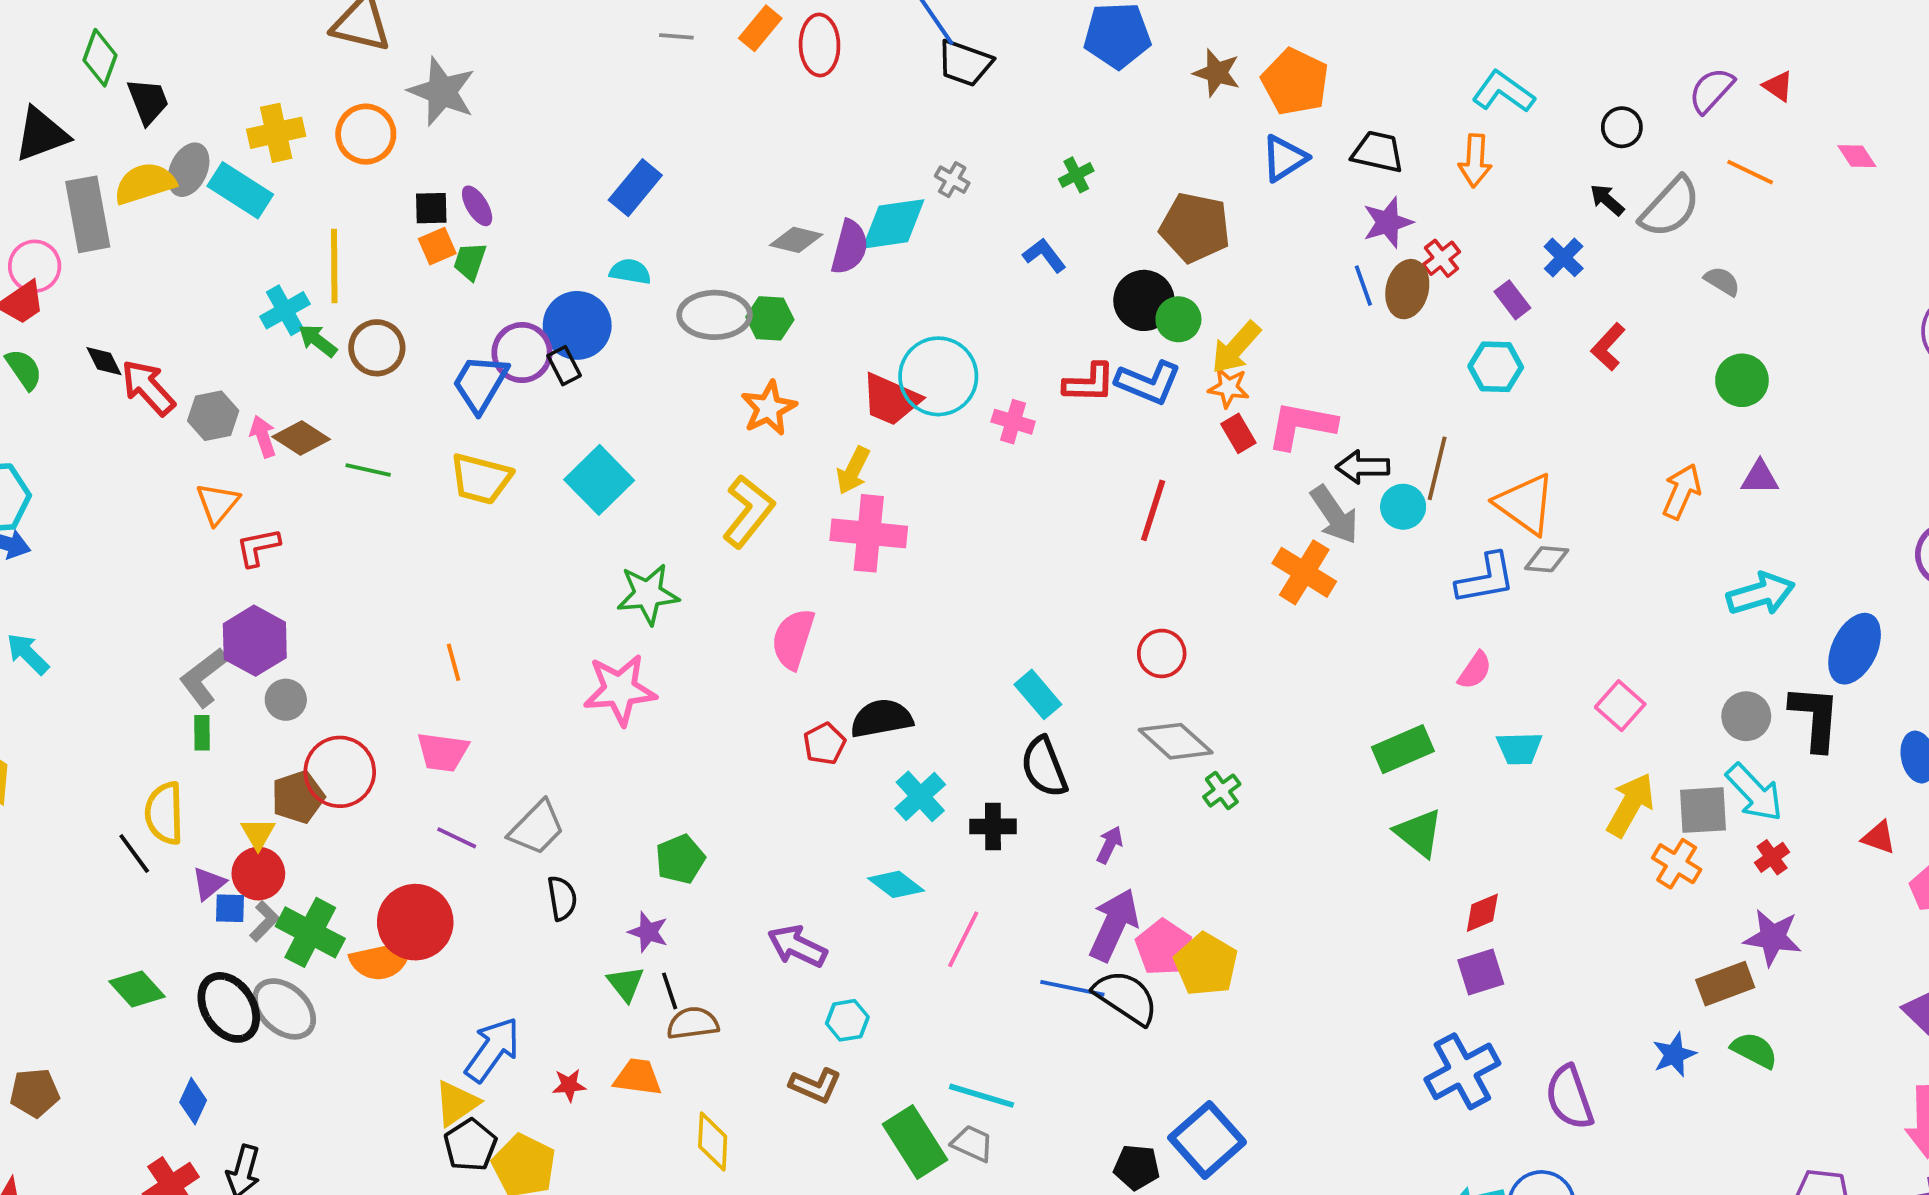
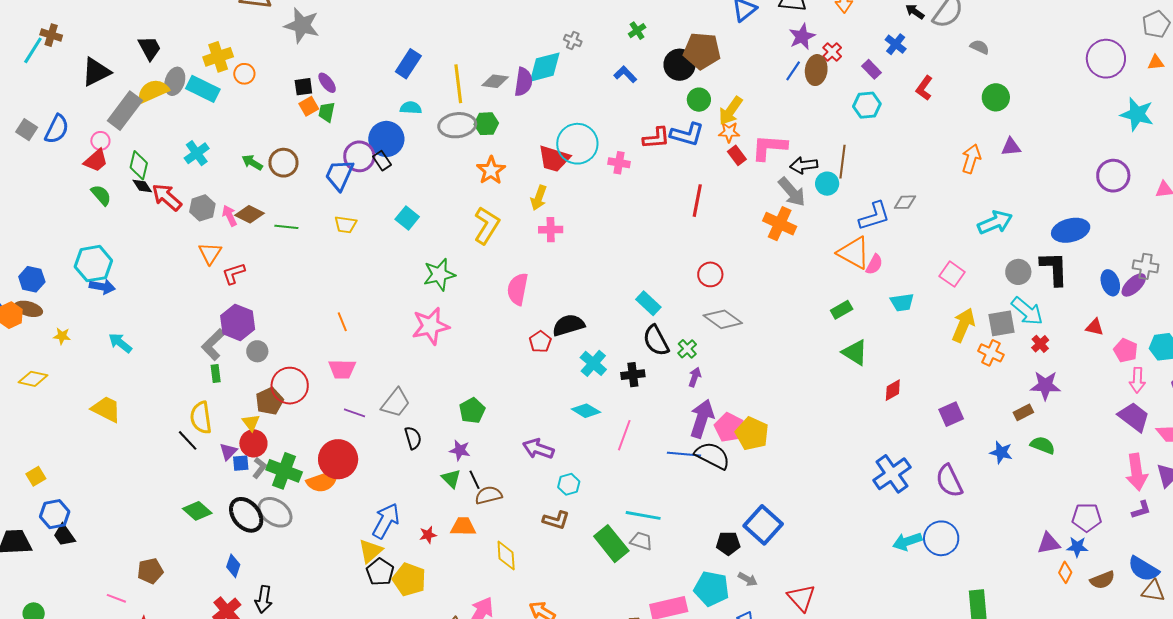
green diamond: (100, 58) -> (139, 165), moved
orange circle: (366, 134) -> (244, 74), moved, size x0.7
gray rectangle: (88, 214) -> (125, 111), turned 54
pink circle: (35, 266) -> (100, 141), size x0.7
yellow line: (334, 266) -> (458, 84), moved
blue line: (1363, 286) -> (793, 71), turned 60
black circle: (1144, 300) -> (680, 65), moved
cyan cross: (285, 310) -> (197, 153), moved
yellow trapezoid: (481, 479) -> (346, 225), size x0.7
cyan square: (599, 480) -> (407, 218), size x0.7
orange triangle: (1525, 504) -> (854, 253), moved
pink cross: (869, 533) -> (551, 230), size x0.6
cyan arrow: (1761, 594) -> (995, 222), moved
blue ellipse: (1855, 649) -> (1071, 230), turned 57
green rectangle: (1403, 749) -> (842, 310), size x0.7
green cross: (1222, 791) -> (687, 349), moved
purple square: (1481, 972) -> (951, 414), moved
brown rectangle: (1725, 984) -> (1023, 412), size x0.7
blue star: (1674, 1055) -> (1001, 452), turned -30

